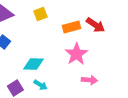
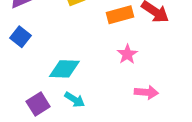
pink star: (76, 54) -> (127, 54), size x0.6

